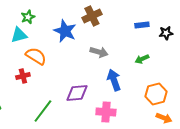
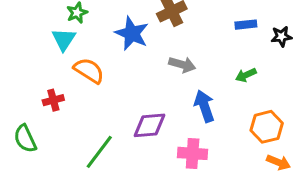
cyan triangle: (19, 35) -> (64, 39), turned -42
red cross: (23, 76) -> (53, 100), moved

